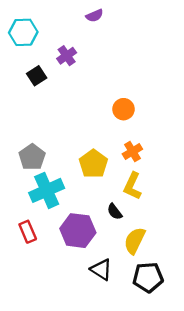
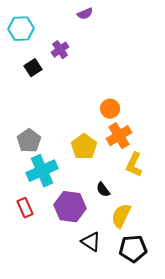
orange circle: (123, 109) -> (110, 109), moved
orange cross: (132, 151) -> (119, 136), size x1.4
yellow L-shape: (132, 186) -> (134, 165), moved

